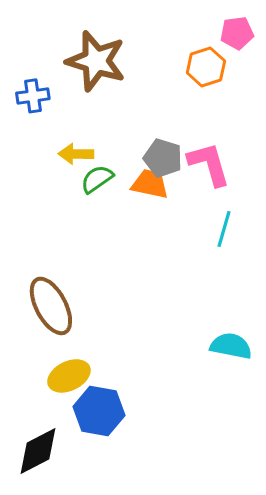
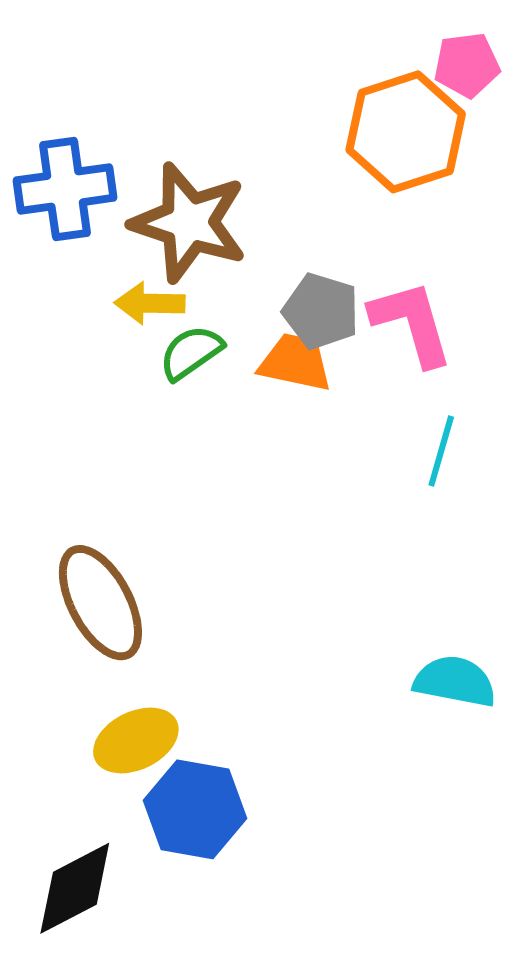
brown star: (96, 61) -> (189, 223), moved
orange hexagon: (206, 67) -> (406, 132), size x1.5
blue cross: (33, 96) -> (65, 189), size x1.5

